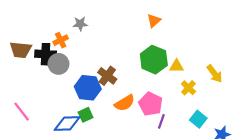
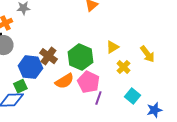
green hexagon: (154, 60) -> (80, 57), moved
yellow triangle: (177, 66) -> (112, 47), turned -32
green square: (86, 115) -> (20, 86), moved

